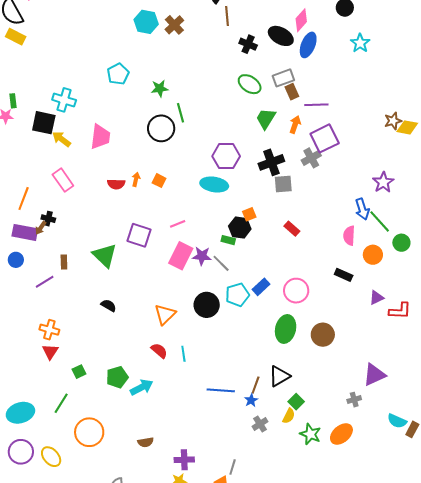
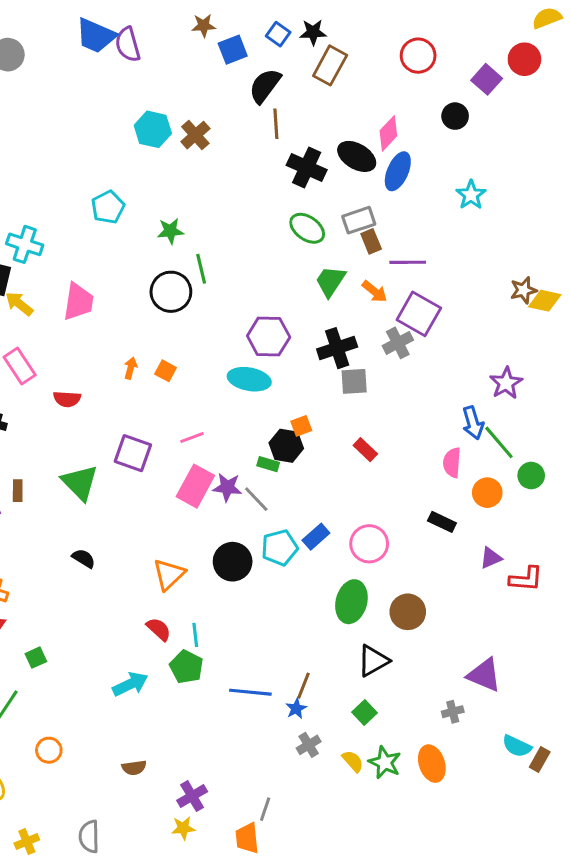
cyan star: (360, 43) -> (471, 195), moved
black cross: (248, 44) -> (307, 167), size x1.4
orange arrow: (295, 124) -> (375, 292), turned 108
purple square: (325, 138) -> (419, 314), turned -36
red semicircle: (116, 184) -> (67, 399), moved
purple triangle: (374, 375) -> (484, 675), turned 45
black triangle: (279, 376) -> (373, 661), moved
green pentagon: (117, 377) -> (186, 667), moved, turned -30
yellow semicircle: (289, 416) -> (353, 761), moved, turned -70
orange circle: (89, 432) -> (49, 750), size x0.6
orange ellipse: (341, 434) -> (432, 764), turned -70
purple cross: (184, 460) -> (192, 796), turned -30

